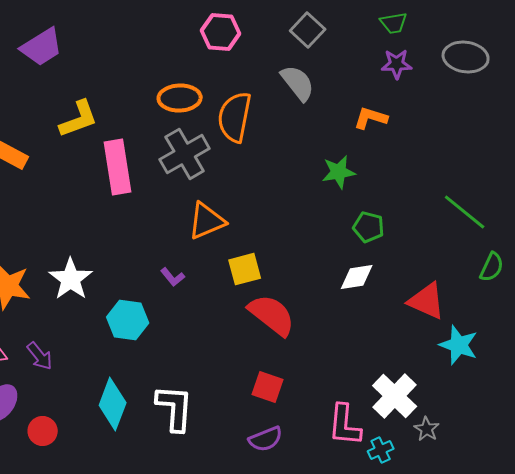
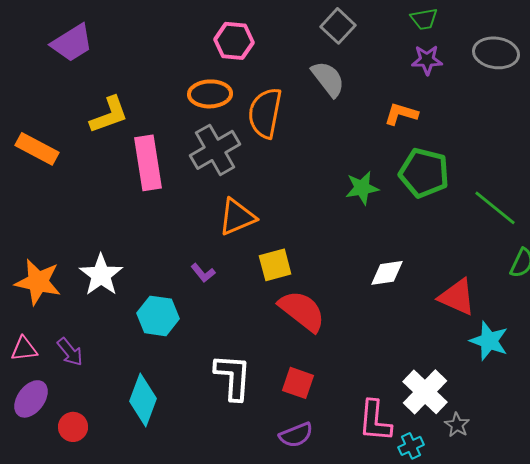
pink hexagon: (221, 32) -> (234, 41), moved
green star: (339, 172) -> (362, 188), moved
green pentagon: (369, 227) -> (424, 173), moved, size x1.6
white L-shape: (175, 408) -> (233, 377), moved

